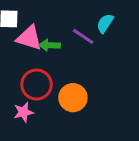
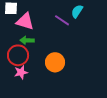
green arrow: (50, 45) -> (27, 40), moved
red circle: (37, 85) -> (18, 55), moved

